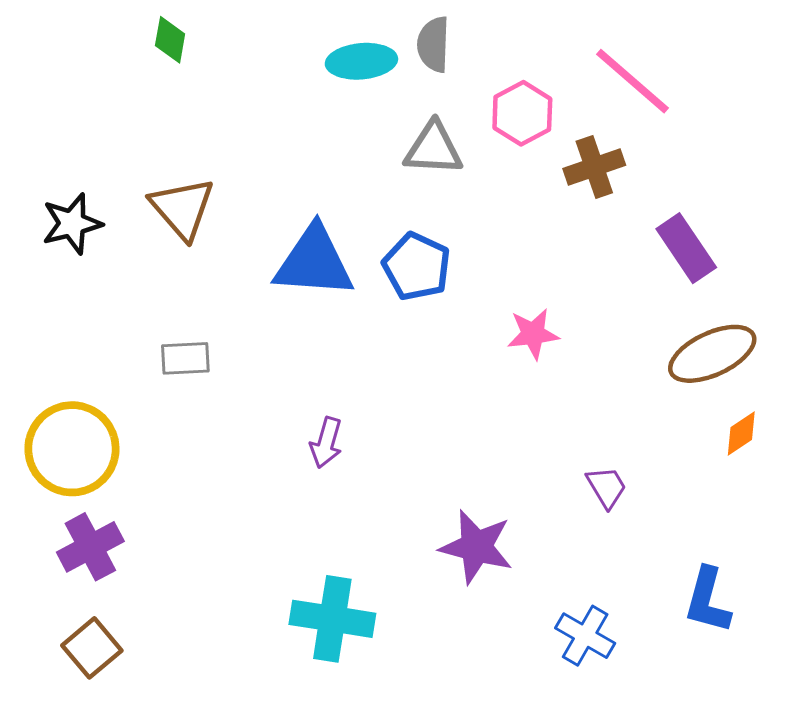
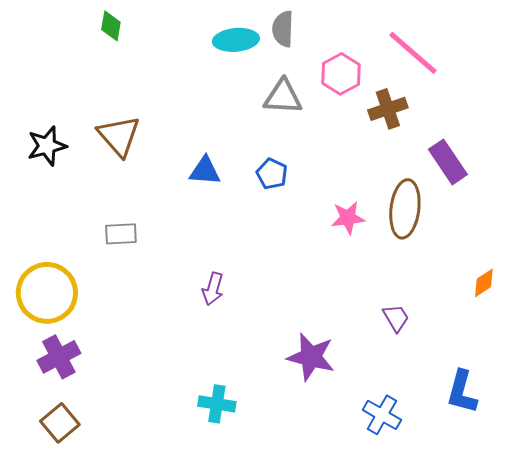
blue triangle: (314, 262) -> (205, 171), size x0.6
blue pentagon: (417, 267) -> (272, 174), size x0.7
brown ellipse: (712, 354) -> (405, 209), moved, turned -58
cyan cross: (332, 619) -> (217, 404), size x0.7

